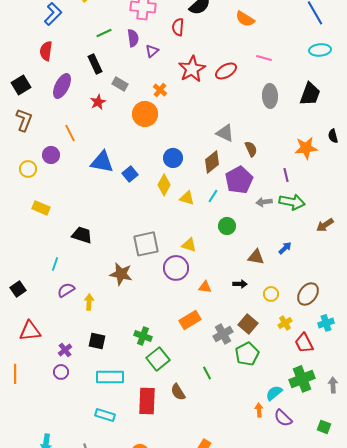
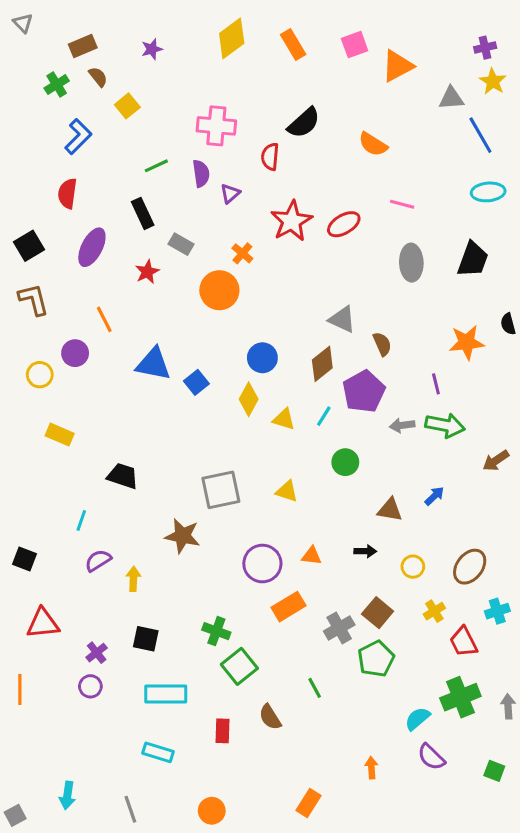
brown L-shape: (24, 120) -> (34, 299), turned -35
purple circle: (176, 268) -> (262, 564), moved
black square: (18, 289) -> (24, 559), turned -35
red rectangle: (147, 401) -> (222, 731), size x0.6
orange arrow: (259, 410) -> (371, 768), moved

